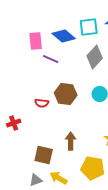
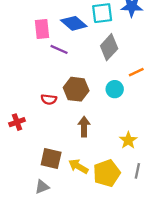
brown arrow: (71, 141) -> (84, 127), moved
yellow pentagon: (93, 168) -> (107, 173), turned -30
yellow arrow: (59, 178) -> (78, 166), moved

